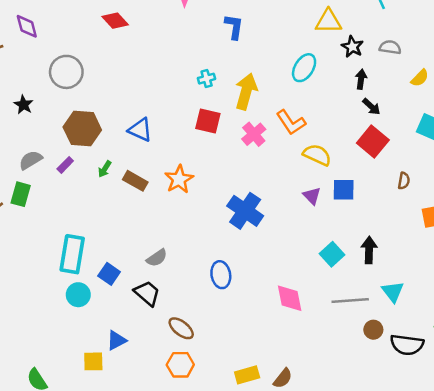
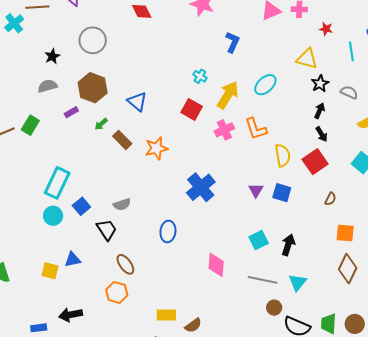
cyan ellipse: (304, 68) -> (265, 85), moved
cyan cross: (207, 79) -> (200, 76), turned 32
yellow semicircle: (317, 155) -> (283, 155), moved, turned 40
gray semicircle: (31, 160) -> (47, 86), moved

